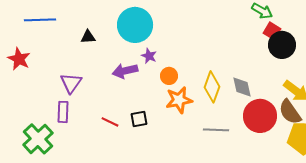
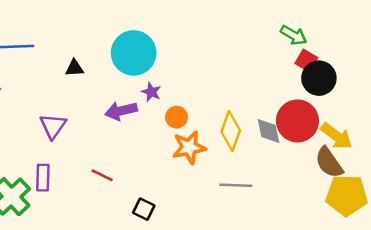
purple rectangle: (63, 112) -> (43, 178), moved
red circle: (260, 116) -> (297, 121), moved
black square: (139, 119) -> (144, 209), moved, turned 36

